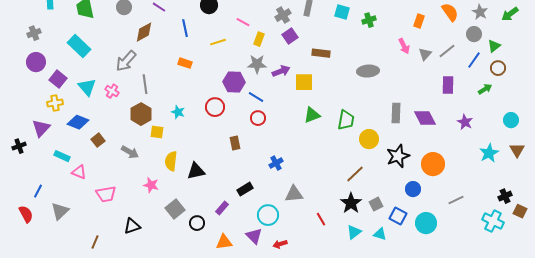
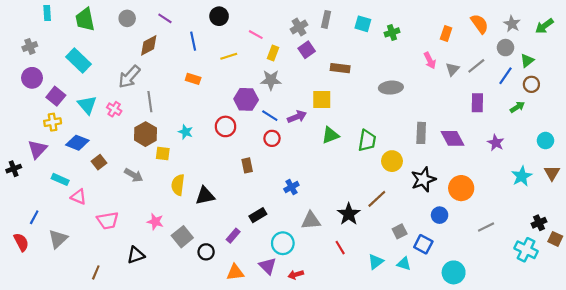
purple arrow: (281, 71) -> (297, 117), moved
pink star: (151, 185) -> (155, 222), moved
black star: (351, 203) -> (349, 214), moved
cyan circle: (426, 223) -> (454, 272), moved

